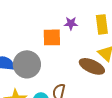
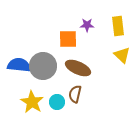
brown ellipse: (92, 66) -> (78, 68), moved

